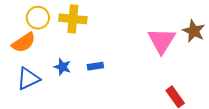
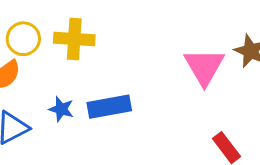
blue rectangle: (95, 66) -> (109, 107), size x1.8

